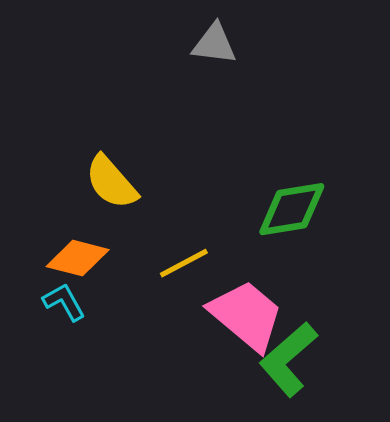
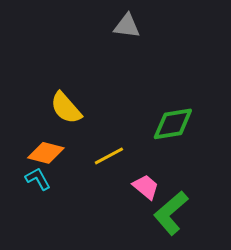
pink trapezoid: (246, 315) -> (146, 187), size x0.6

